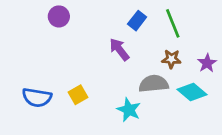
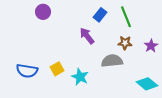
cyan diamond: (192, 92) -> (147, 84), moved
cyan star: (129, 110) -> (80, 77), moved

